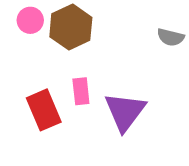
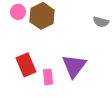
pink rectangle: (81, 91) -> (48, 77), moved

